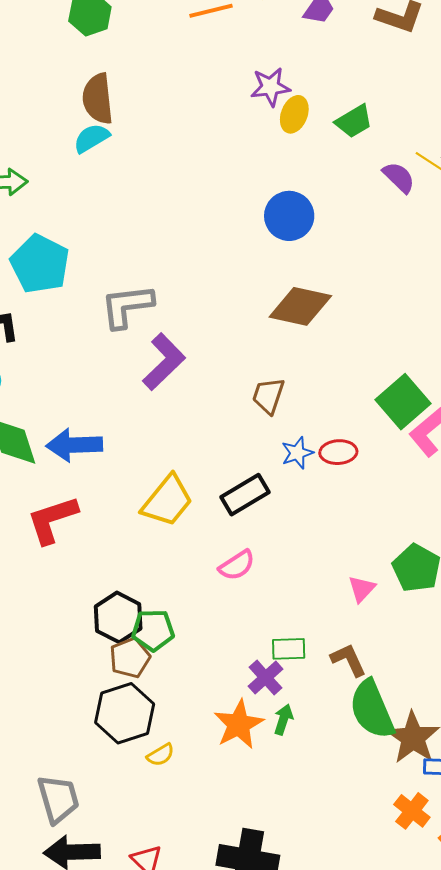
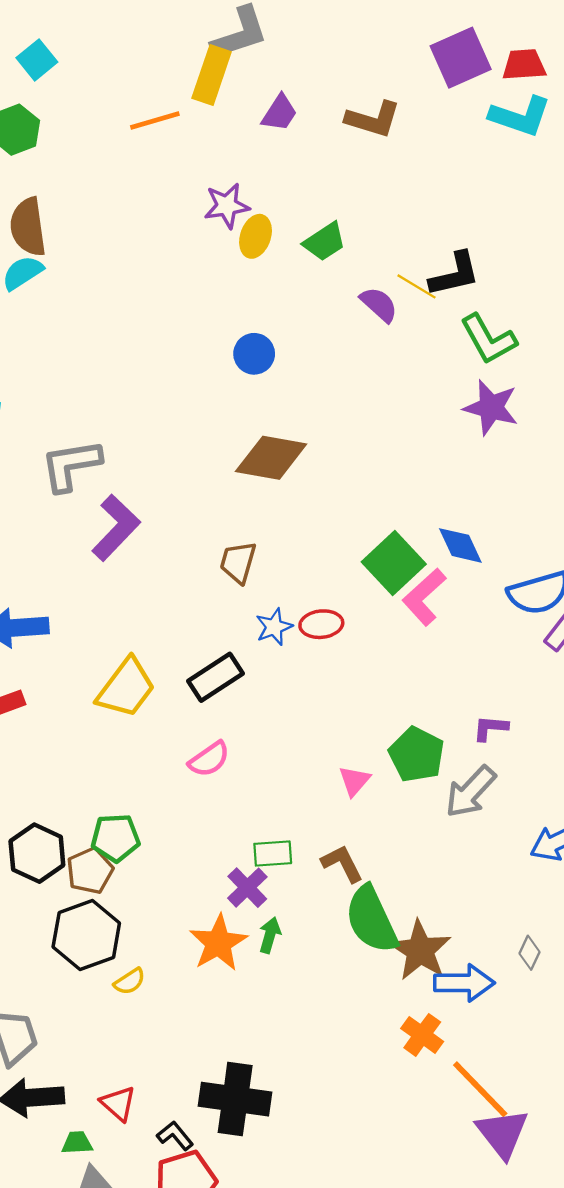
blue circle: (289, 216) -> (254, 354), size x0.7
black hexagon: (118, 617) -> (37, 853), moved

